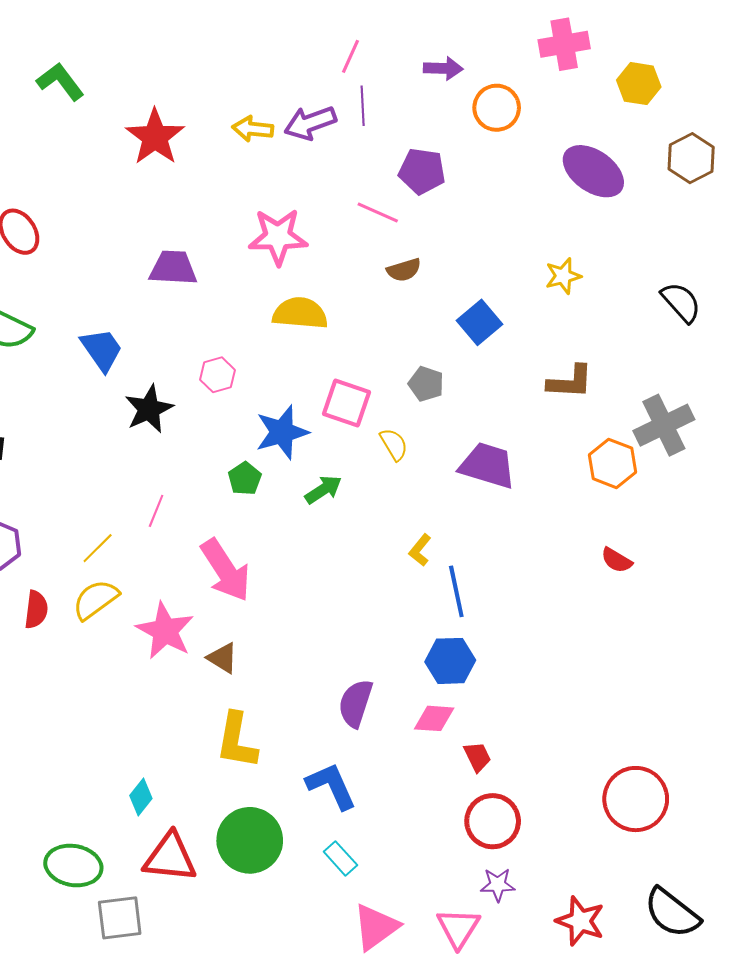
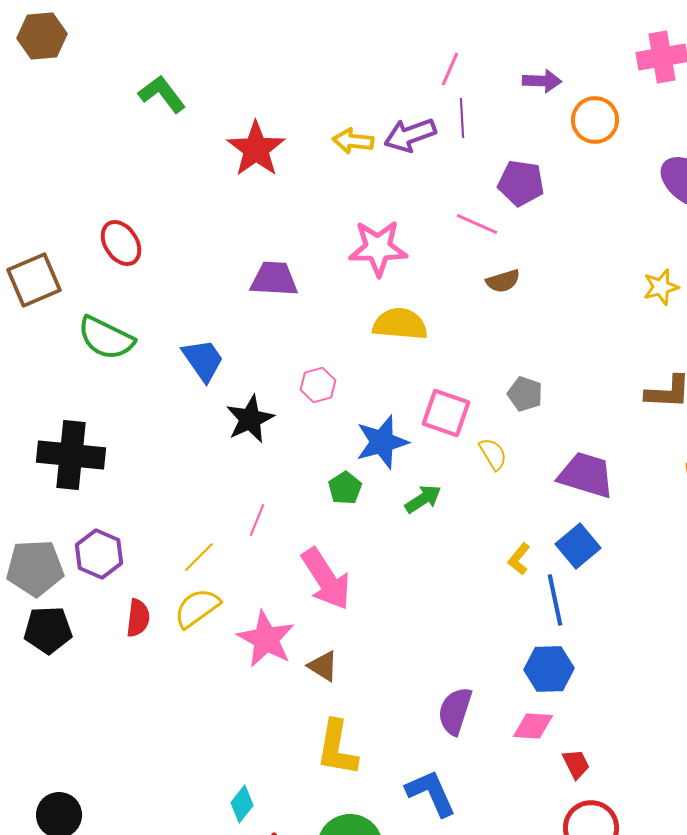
blue square: (479, 322) -> (578, 546), moved

